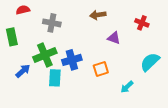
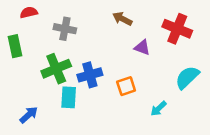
brown arrow: (98, 15) -> (122, 19), turned 35
red cross: (142, 23) -> (177, 29), size x1.6
blue arrow: (23, 71) -> (29, 115), moved

